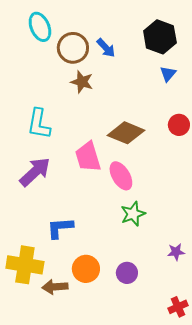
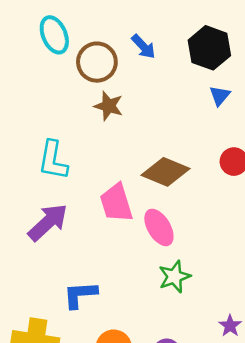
blue arrow: (106, 48) -> (143, 47), moved
purple star: (176, 252) -> (230, 326), turned -30

